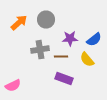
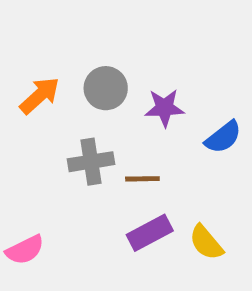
purple star: (70, 39) -> (164, 108), moved
yellow semicircle: (87, 60) -> (206, 242), moved
purple rectangle: (64, 79) -> (150, 233), turned -48

